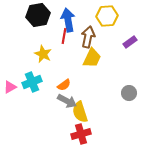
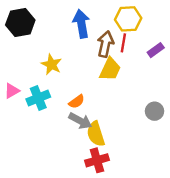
black hexagon: (38, 15) -> (20, 22), moved
red line: (64, 36) -> (123, 43), moved
pink triangle: (10, 87) -> (12, 91), moved

